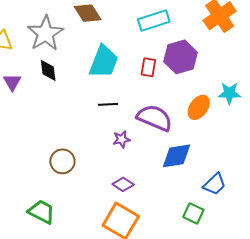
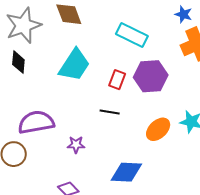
cyan rectangle: (154, 20) -> (132, 35), turned 32
black line: (108, 104) -> (110, 112), moved
purple semicircle: (155, 118) -> (36, 122), moved, turned -45

